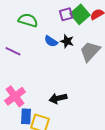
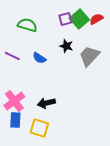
blue semicircle: (51, 41) -> (39, 58), moved
black arrow: (58, 98) -> (46, 103), moved
blue rectangle: (26, 116) -> (15, 120), moved

